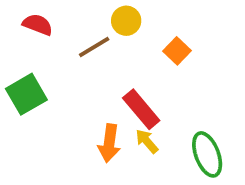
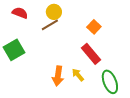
yellow circle: (126, 21) -> (54, 12), moved
red rectangle: (141, 109) -> (91, 54), moved

